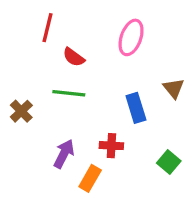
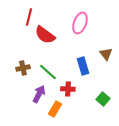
red semicircle: (74, 57) -> (45, 35), size x1.5
green line: (69, 93) -> (48, 72), moved, turned 36
brown cross: (21, 111) -> (23, 68), moved, turned 32

